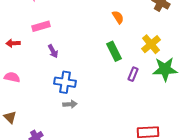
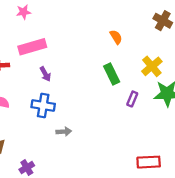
pink rectangle: (41, 26) -> (32, 47), size x1.4
blue cross: (65, 82) -> (43, 105), moved

